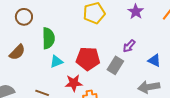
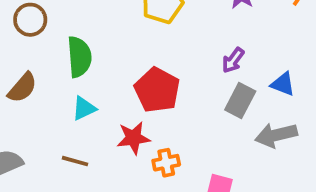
red pentagon: (88, 59) -> (157, 90), turned 30
cyan triangle: (56, 62) -> (84, 108), moved
gray rectangle: (115, 65) -> (240, 101), moved

